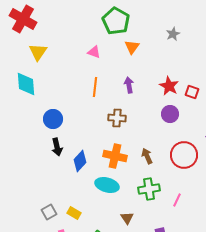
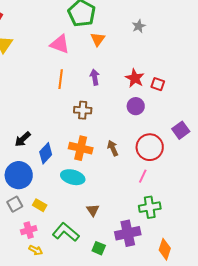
pink triangle: (94, 52) -> (60, 44), size x1.5
blue circle: (53, 119) -> (19, 175), moved, size x1.4
black arrow: (57, 147) -> (23, 139), turned 60
green cross: (149, 189) -> (150, 207), moved
pink line: (177, 200) -> (143, 176), moved

